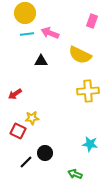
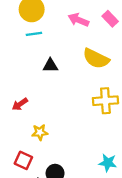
pink rectangle: (92, 21) -> (110, 19), turned -64
pink arrow: (50, 33) -> (78, 20), moved
red square: (18, 131) -> (23, 160), moved

